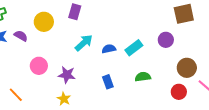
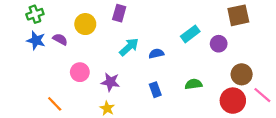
cyan rectangle: (134, 48) -> (190, 34), moved
red circle: (179, 92) -> (233, 101), size x1.5

